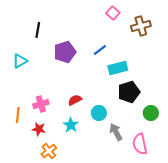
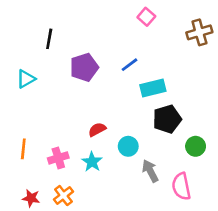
brown cross: (141, 26) -> (199, 32), moved
pink cross: (41, 104) -> (58, 158), moved
red star: (39, 129) -> (31, 198), moved

